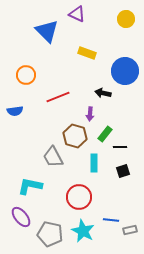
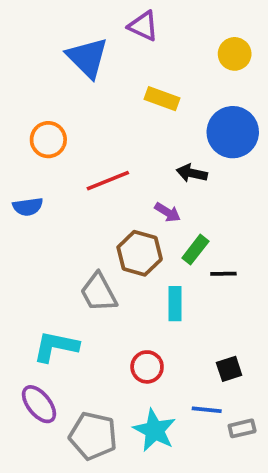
yellow circle: (126, 19) -> (235, 54), moved
purple arrow: (90, 114) -> (168, 212), turned -64
black square: (123, 171) -> (229, 369), moved
red circle: (79, 197) -> (147, 367), size x0.7

